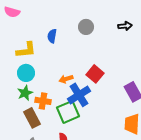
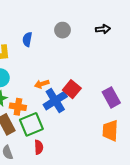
red square: (95, 74) -> (72, 89), moved
green square: (68, 112) -> (31, 124), moved

